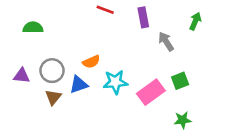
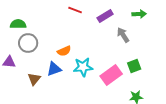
purple rectangle: (143, 17) -> (105, 16), turned 70
green arrow: (195, 21) -> (139, 14), moved, turned 64
gray circle: (52, 71) -> (28, 43), moved

